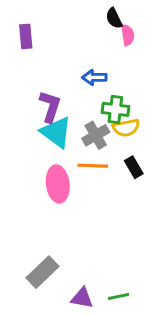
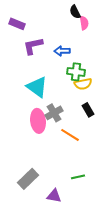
purple rectangle: (26, 36) -> (17, 24), turned -63
purple L-shape: (50, 106) -> (33, 46), moved, turned -120
gray cross: (96, 135) -> (54, 113), moved
orange line: (93, 166) -> (70, 135), moved, turned 30
green line: (119, 296) -> (78, 177), moved

